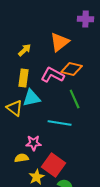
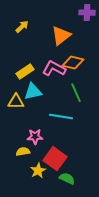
yellow arrow: (25, 50) -> (22, 27), moved
yellow rectangle: (24, 78) -> (25, 72), turned 48
yellow triangle: (15, 108) -> (16, 102), turned -36

